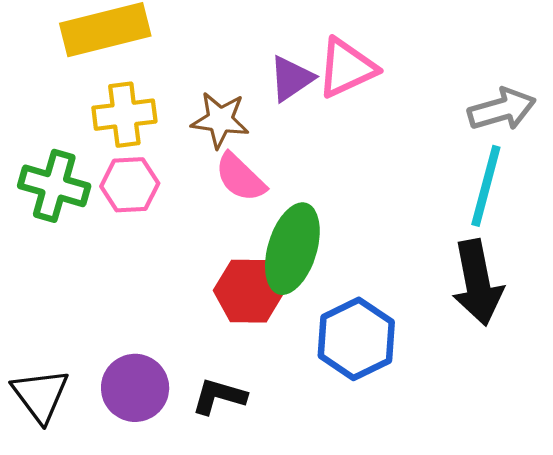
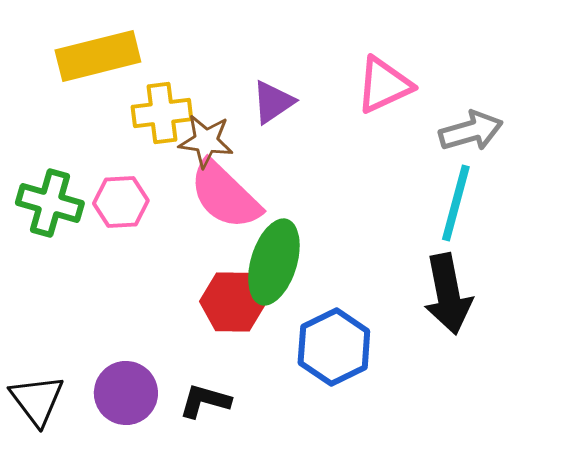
pink triangle: (347, 68) -> (384, 85), moved
yellow cross: (124, 115) -> (162, 113), moved
pink semicircle: (240, 177) -> (225, 195), size x1.5

